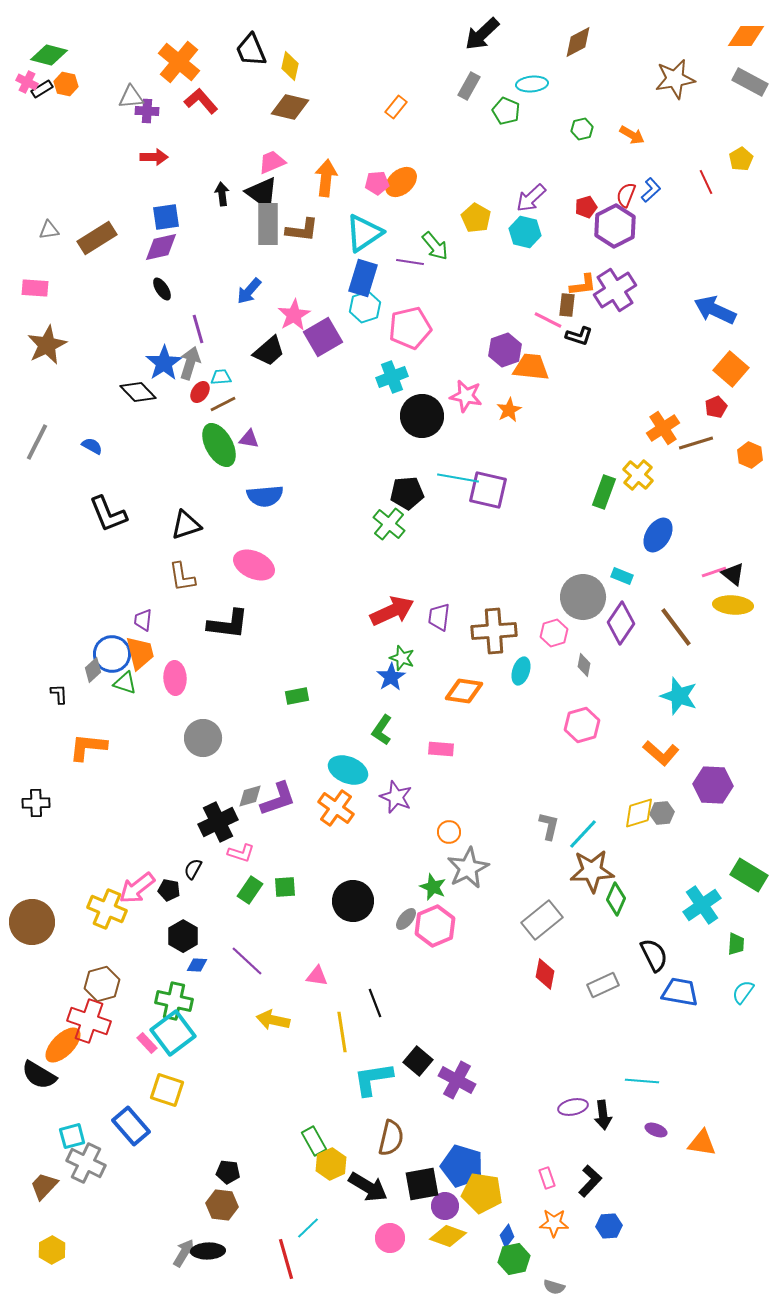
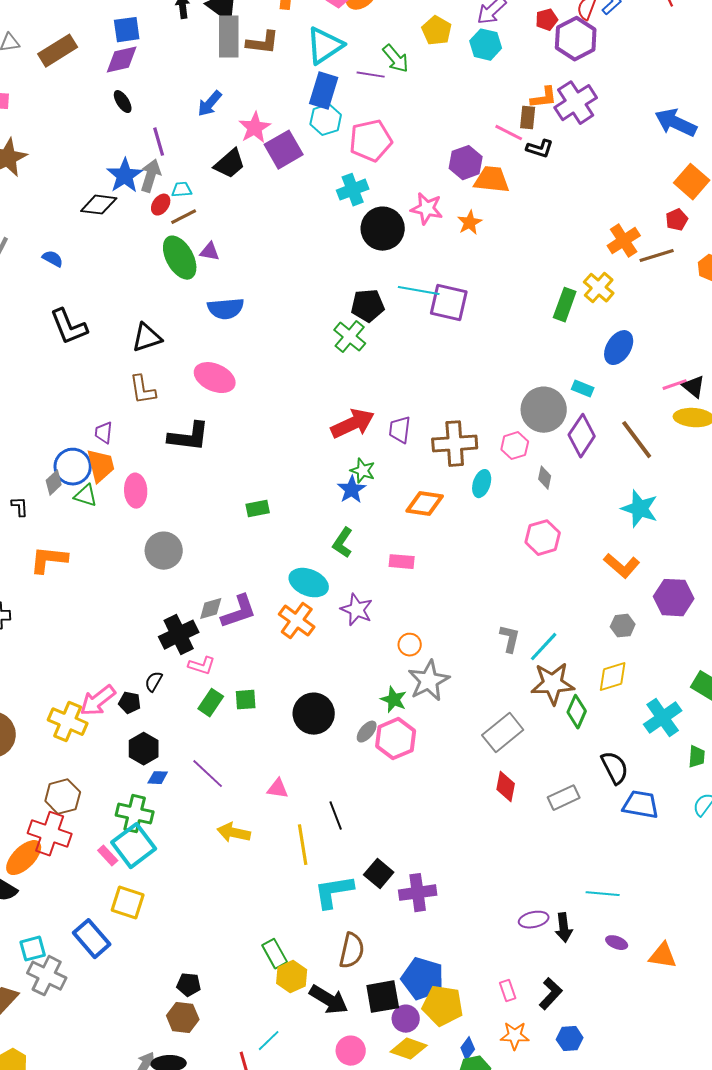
black diamond: (138, 392) -> (99, 205), turned -39
yellow diamond: (639, 813) -> (613, 677), moved
purple cross: (457, 1080) -> (418, 893), turned -36

